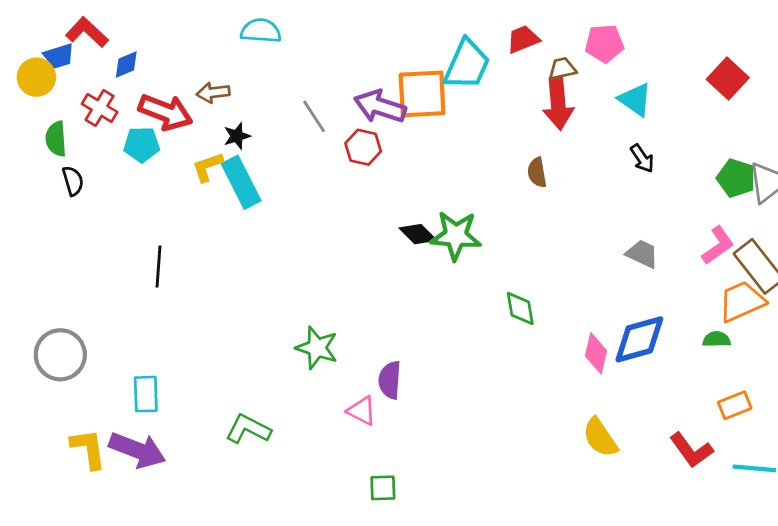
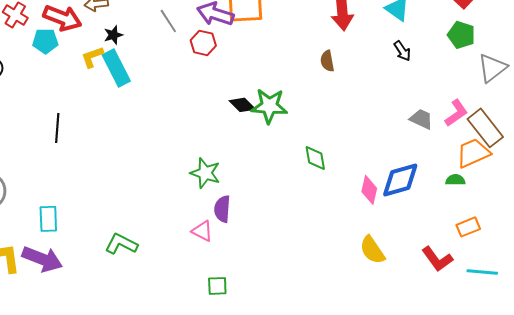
green pentagon: (736, 178) -> (461, 35), moved
gray trapezoid: (642, 254) -> (421, 119), moved
green star: (317, 348) -> (205, 173), moved

